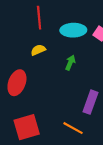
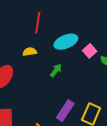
cyan ellipse: (73, 30) -> (66, 42), turned -35

